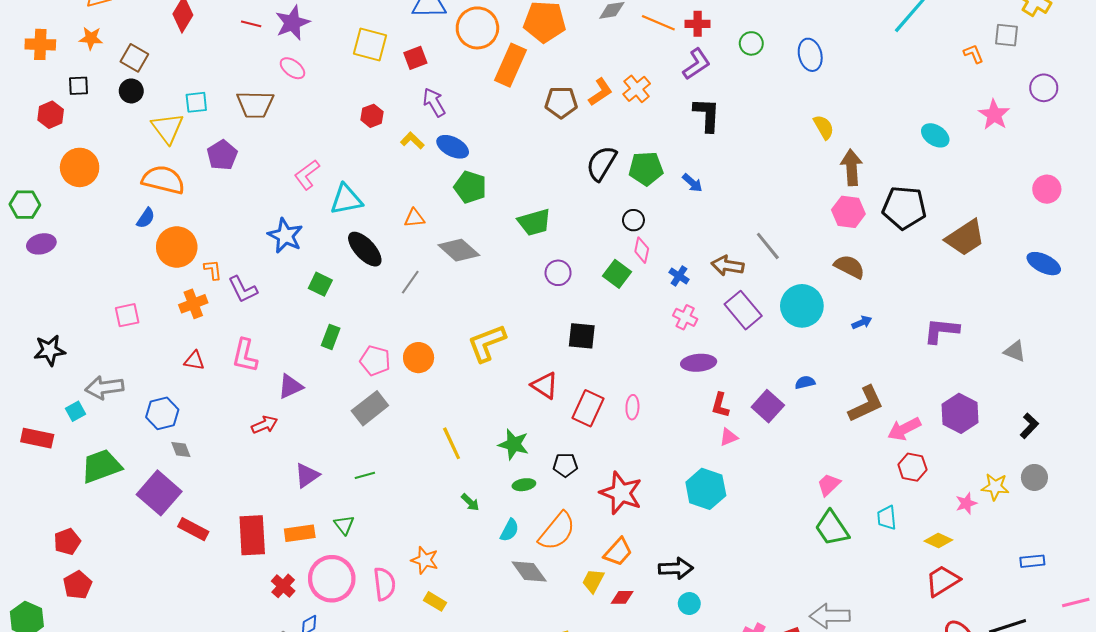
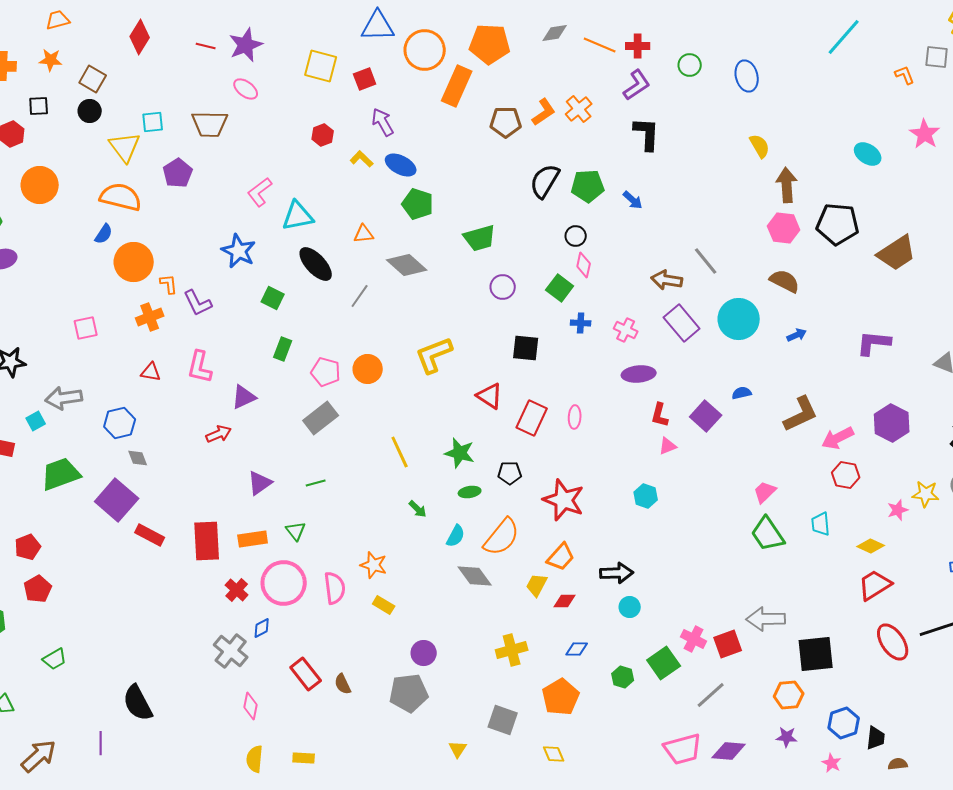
blue cross: (679, 276) -> (581, 323), moved, turned -30
cyan hexagon: (706, 489) -> (646, 496), size x0.6

